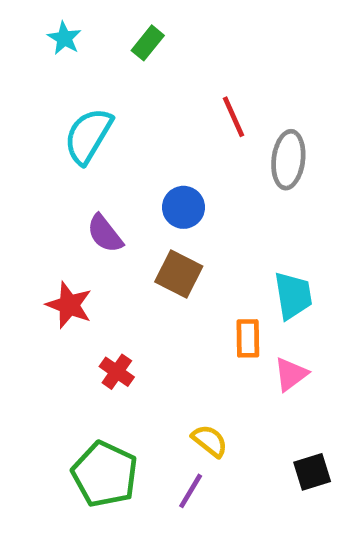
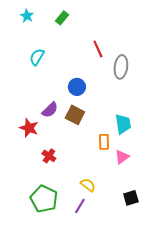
cyan semicircle: (88, 136) -> (37, 57), size x0.7
purple semicircle: (105, 234) -> (50, 110), moved, turned -96

